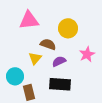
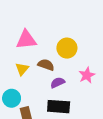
yellow triangle: (35, 58) -> (22, 69), moved

